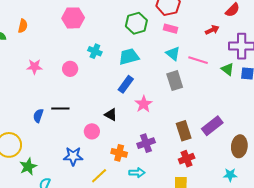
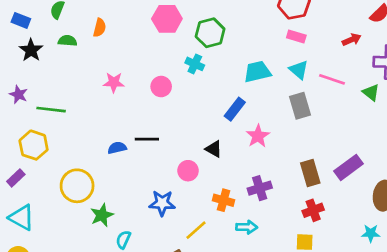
green hexagon: (136, 23) -> (210, 33), moved
cyan trapezoid: (129, 57) -> (257, 72), moved
blue semicircle: (38, 116) -> (117, 148), turned 56

